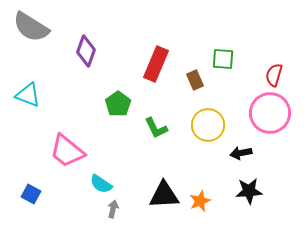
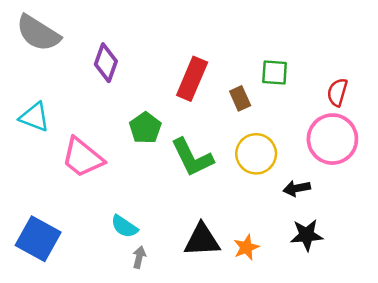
green L-shape: (156, 128) -> (192, 158), size x1.5
pink trapezoid: (67, 151) -> (82, 158), moved
blue square: (31, 194) -> (38, 239), size x1.8

